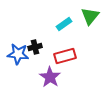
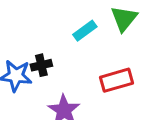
red rectangle: (65, 56) -> (116, 80), moved

